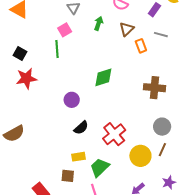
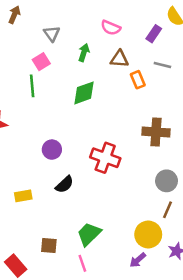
brown triangle: (127, 29) -> (119, 59), turned 49
green diamond: (103, 77) -> (84, 93), moved
red cross: (114, 134) -> (105, 158), moved, turned -30
yellow circle: (140, 156) -> (148, 234), moved
yellow rectangle: (78, 157) -> (23, 196), moved

